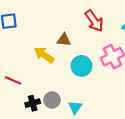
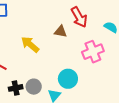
brown triangle: (64, 40) -> (61, 31), moved
cyan circle: (82, 66) -> (68, 79), moved

